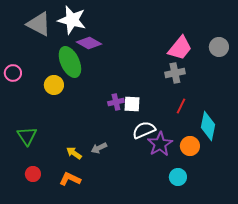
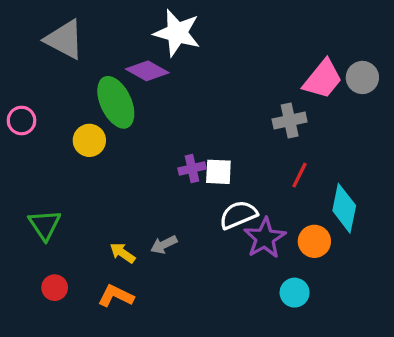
white star: (72, 20) -> (177, 33), moved
pink trapezoid: (180, 48) -> (323, 79), moved

